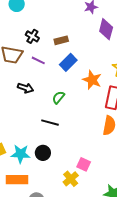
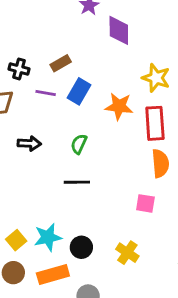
purple line: (38, 60) -> (46, 93), moved
black circle: (43, 153) -> (81, 247), moved
pink square: (84, 164) -> (145, 203), moved

